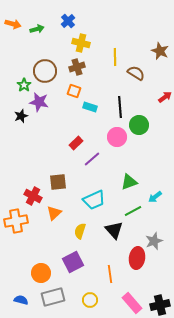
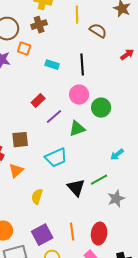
orange square: (74, 91) -> (24, 49), moved
green circle: (139, 125) -> (101, 108), moved
green triangle: (129, 182) -> (77, 129), moved
green line: (133, 211) -> (99, 180), moved
yellow semicircle: (80, 231) -> (37, 197), moved
red ellipse: (137, 258) -> (99, 234), moved
purple square: (73, 262) -> (42, 235), moved

